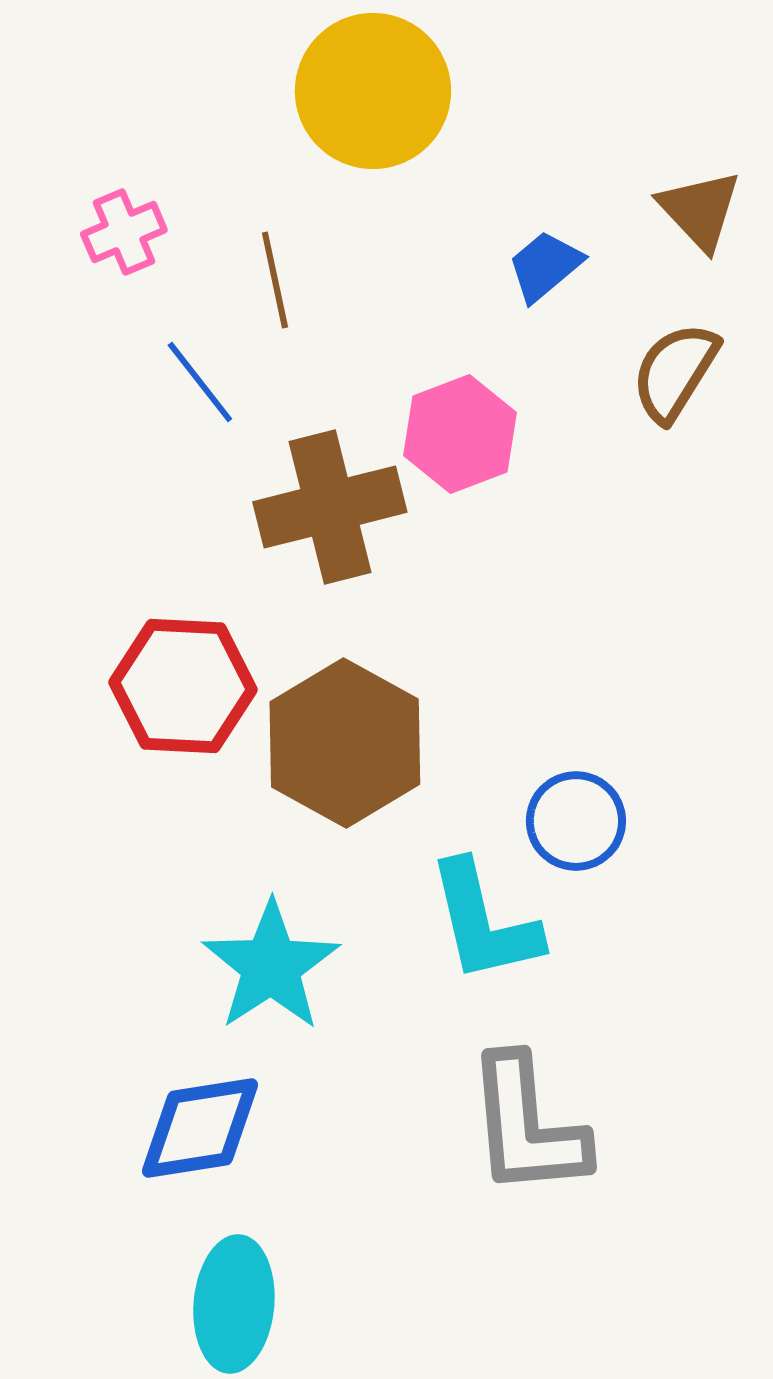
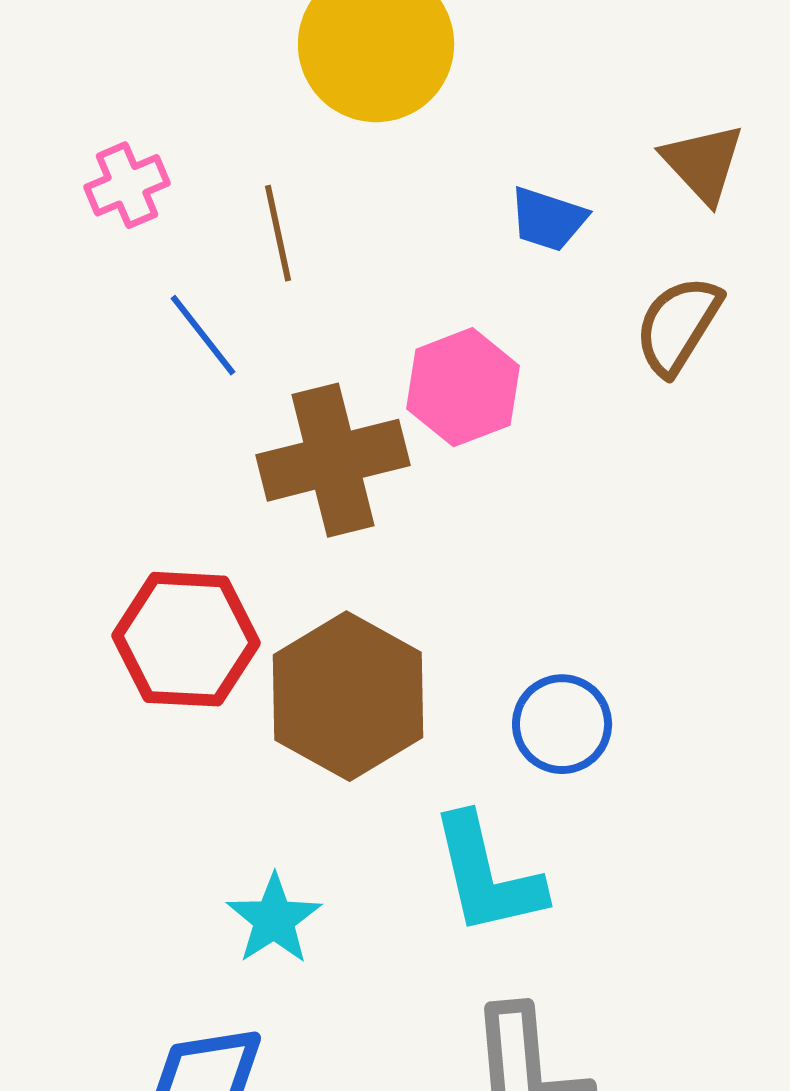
blue trapezoid: (545, 266) -> (548, 219), turned -122
blue circle: (576, 821) -> (562, 724), moved
cyan star: (271, 966) -> (274, 919), size x0.7

